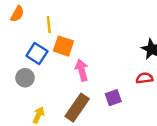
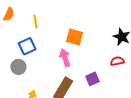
orange square: (63, 46) -> (75, 37), moved
blue square: (37, 54) -> (27, 46), turned 36

